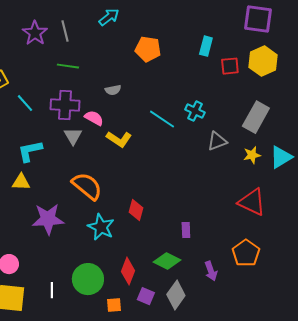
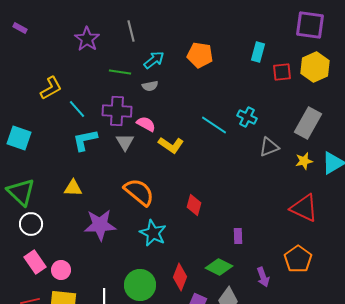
cyan arrow: (109, 17) -> (154, 60), moved
gray line: (65, 31) -> (131, 31), moved
gray semicircle: (113, 90) -> (150, 86), moved
cyan L-shape: (30, 151) -> (85, 140), moved
red diamond: (136, 210) -> (194, 205), moved

